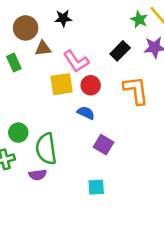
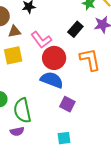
yellow square: (62, 84) -> (13, 55), moved
red circle: (91, 85) -> (54, 58), size x1.5
blue semicircle: (86, 113) -> (52, 80), size x1.6

